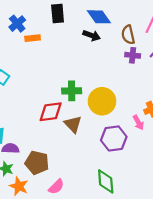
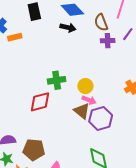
yellow circle: (102, 101) -> (85, 86), size x0.6
pink arrow: (138, 123) -> (89, 100), moved, turned -32
brown triangle: (73, 124) -> (82, 111), moved

